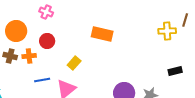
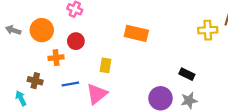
brown cross: (10, 56) -> (35, 81), moved
yellow rectangle: (74, 63) -> (106, 65), turned -32
black rectangle: (175, 71) -> (187, 74), moved, turned 40

